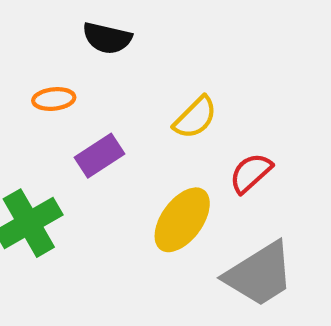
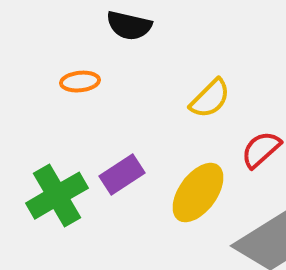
purple rectangle: (99, 156) -> (122, 175), moved

